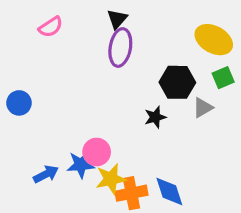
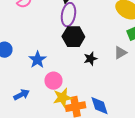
black hexagon: (177, 82) -> (73, 37), moved
blue star: (81, 165) -> (37, 60), moved, turned -30

